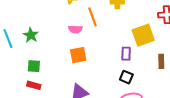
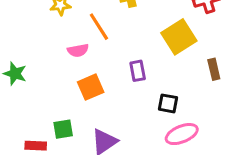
purple rectangle: (126, 54) -> (138, 71), moved
green square: (34, 66) -> (63, 129), moved

